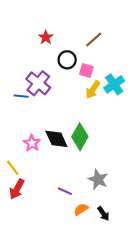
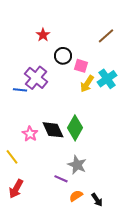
brown line: (94, 40) -> (106, 36), moved
gray star: (98, 179) -> (77, 165), moved
red arrow: (17, 189) -> (16, 189), moved

